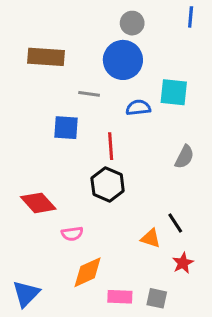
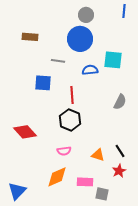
brown rectangle: (46, 57) -> (30, 37), size x0.7
black line: (175, 223) -> (120, 151), moved
pink semicircle: (72, 234) -> (64, 151), moved
pink rectangle: (120, 297) -> (85, 182), moved

